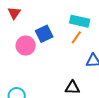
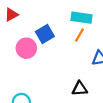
red triangle: (14, 13) -> (11, 15), turned 32

